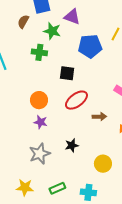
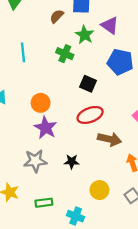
orange circle: (39, 100) -> (41, 103), moved
brown arrow: (99, 117) -> (109, 139), size x1.5
purple star: (41, 122) -> (46, 128), size x1.5

